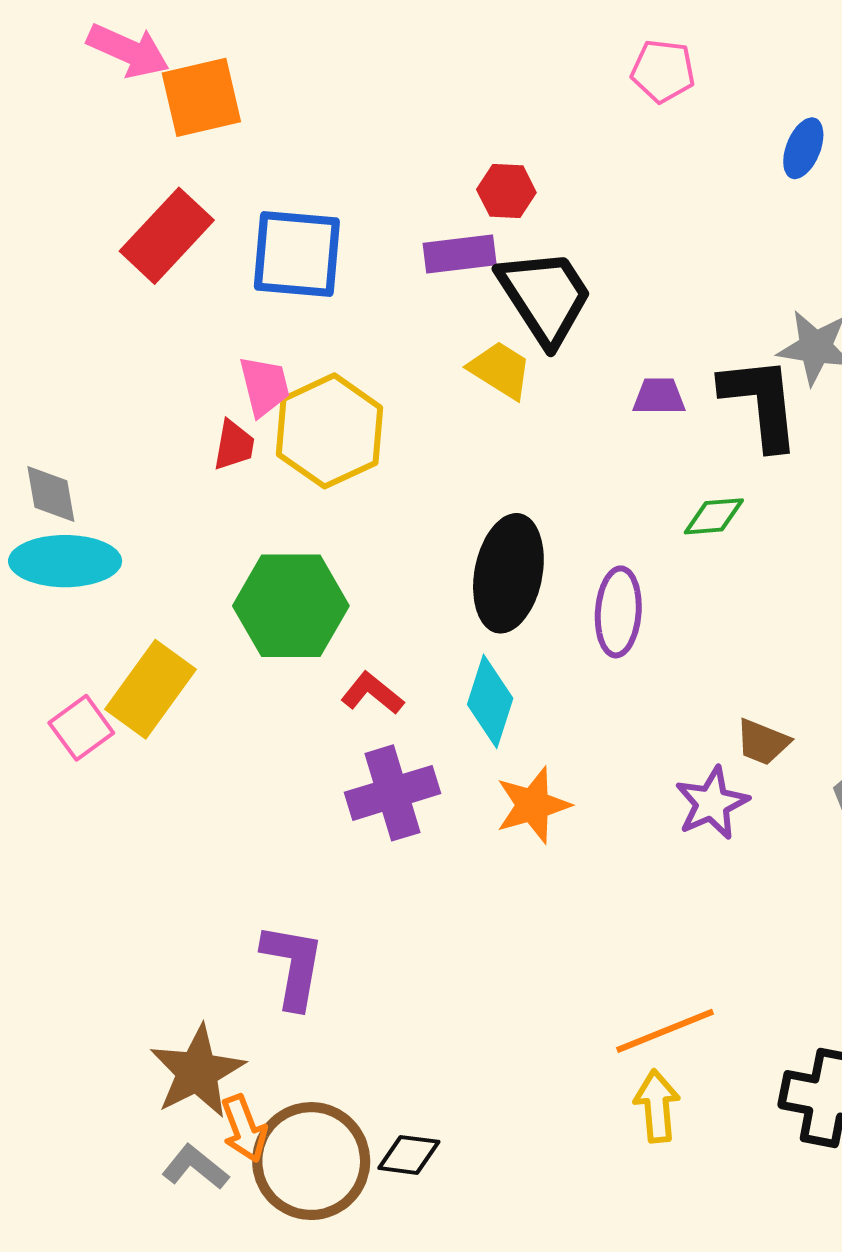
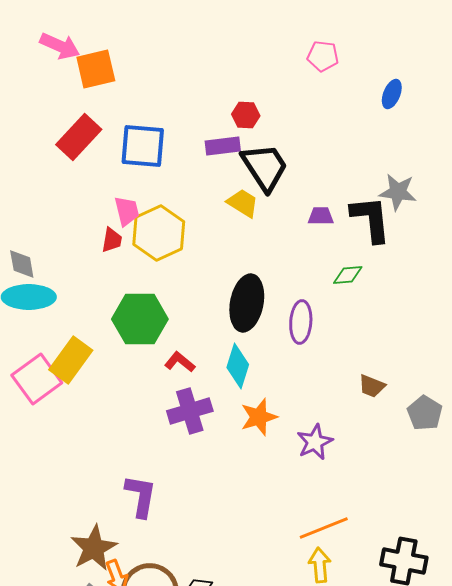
pink square: (81, 728) -> (37, 379), size x1.6
purple star: (712, 803) -> (315, 442), moved

